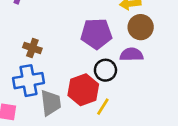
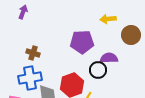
brown circle: (141, 27) -> (131, 35), moved
black circle: (105, 70) -> (98, 70), moved

